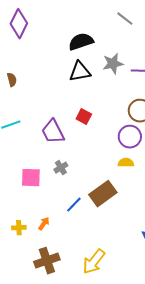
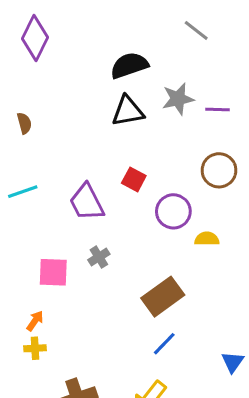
purple circle: (130, 137) -> (173, 211), moved
yellow semicircle: (126, 163) -> (207, 239), moved
blue line: (74, 205) -> (164, 344), moved
orange arrow: (44, 224) -> (35, 321), moved

